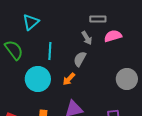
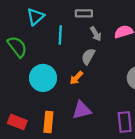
gray rectangle: (98, 19) -> (84, 13), moved
cyan line: (50, 51) -> (60, 35), moved

